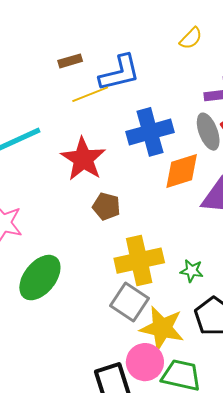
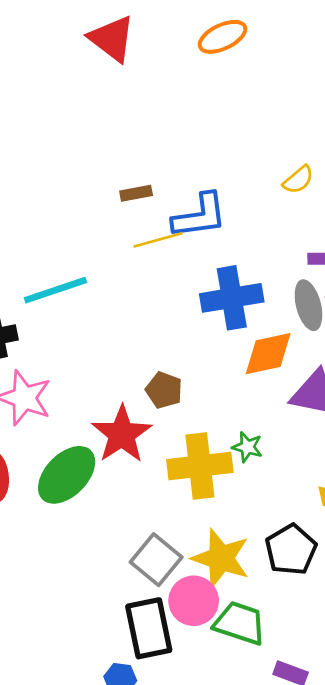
red star: (83, 159) -> (122, 434), moved
green star: (192, 271) -> (247, 447), moved
gray square: (130, 302) -> (156, 560), moved

